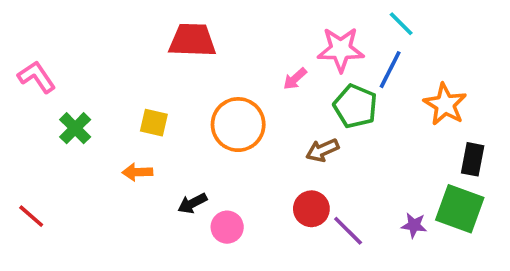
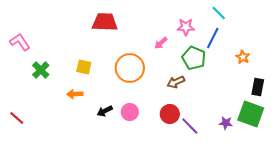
pink star: (341, 49) -> (186, 27), size x0.7
orange star: (445, 104) -> (243, 57), size x0.6
pink circle: (227, 227) -> (130, 112), moved

